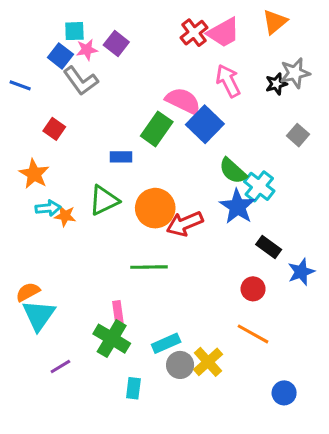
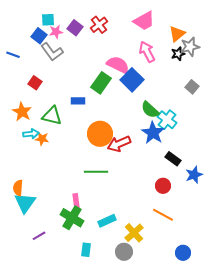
orange triangle: (275, 22) -> (177, 34), moved
red cross: (194, 33) -> (99, 25), moved
green triangle: (104, 200) -> (52, 116), moved, turned 40
orange semicircle: (28, 292) -> (18, 188), turned -56
gray circle: (180, 365) -> (124, 252), moved

